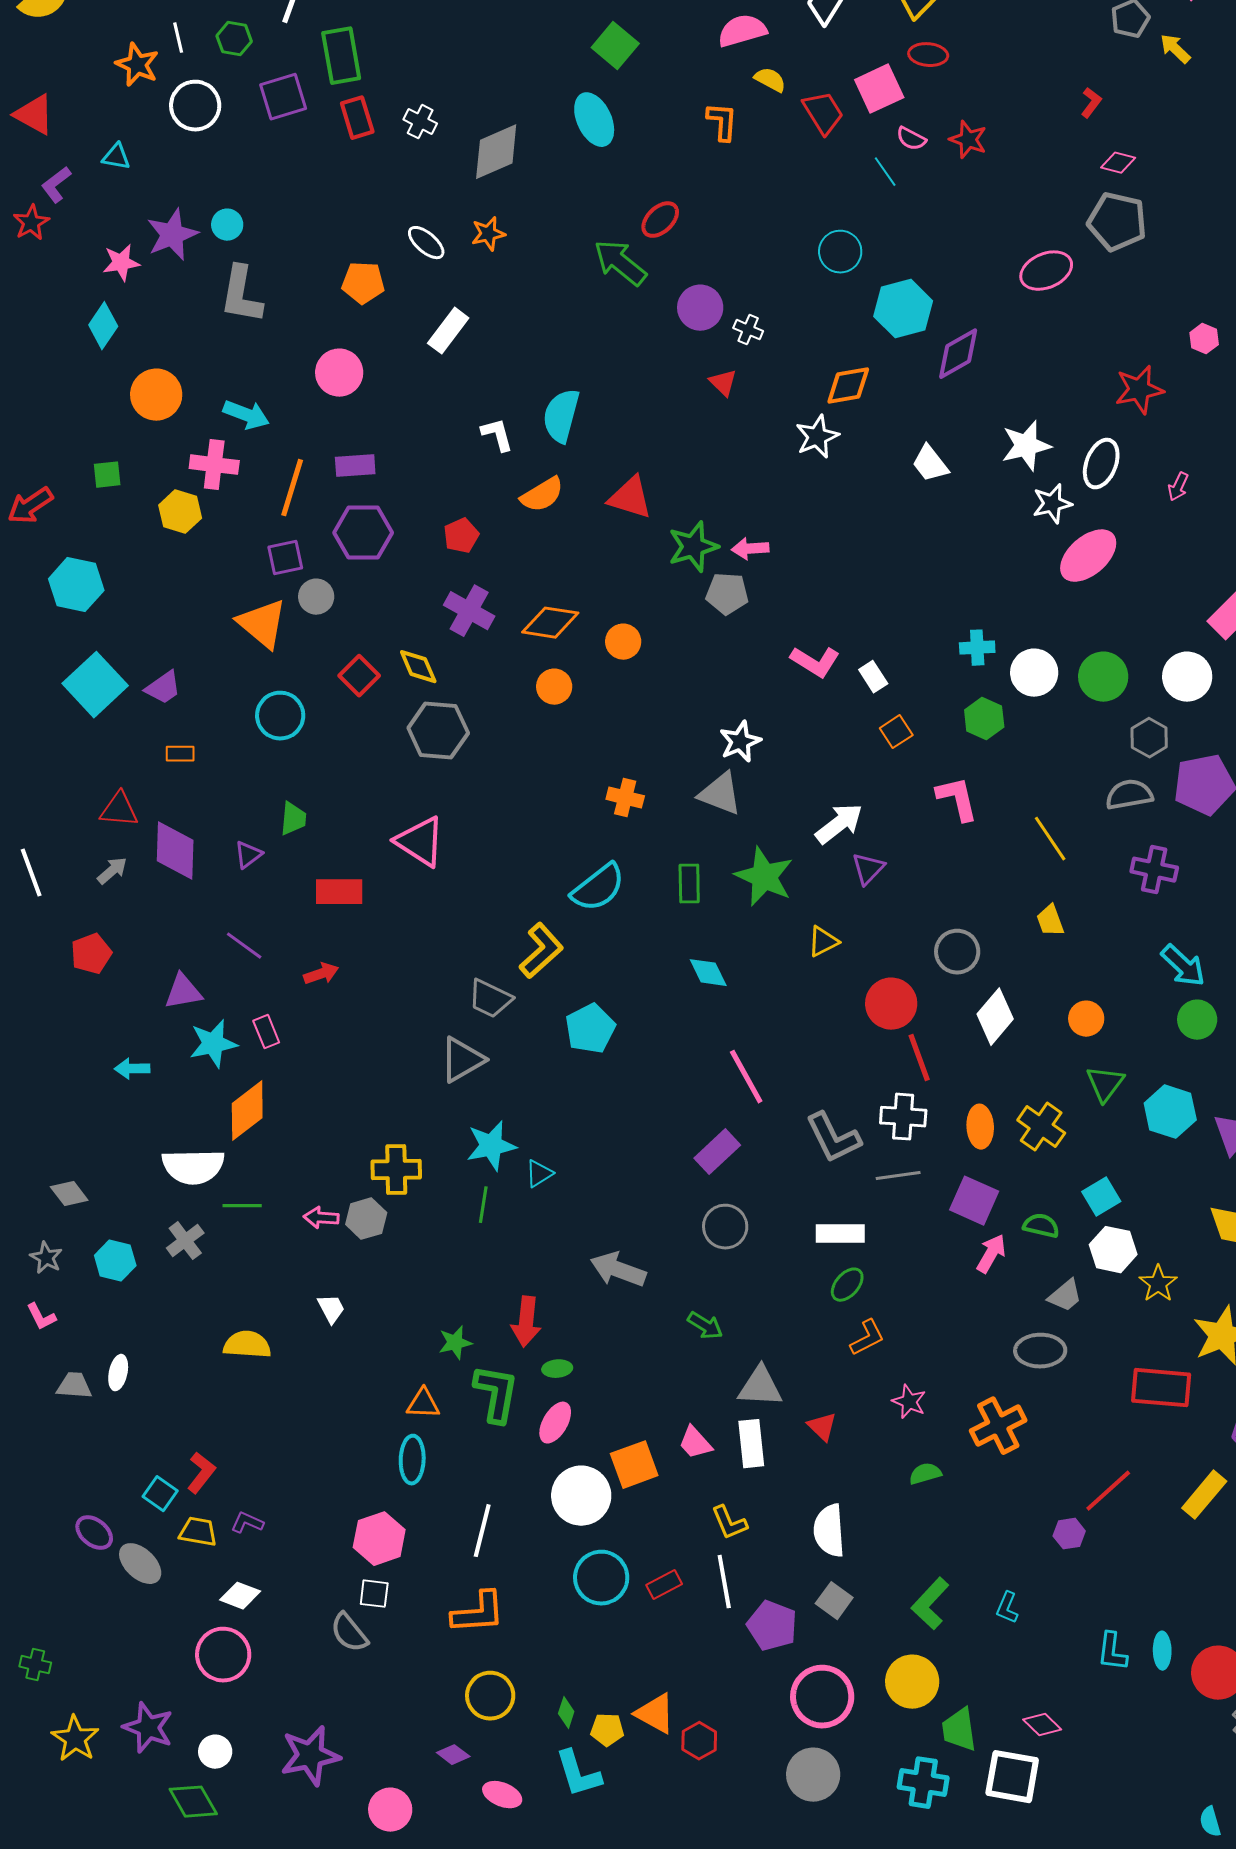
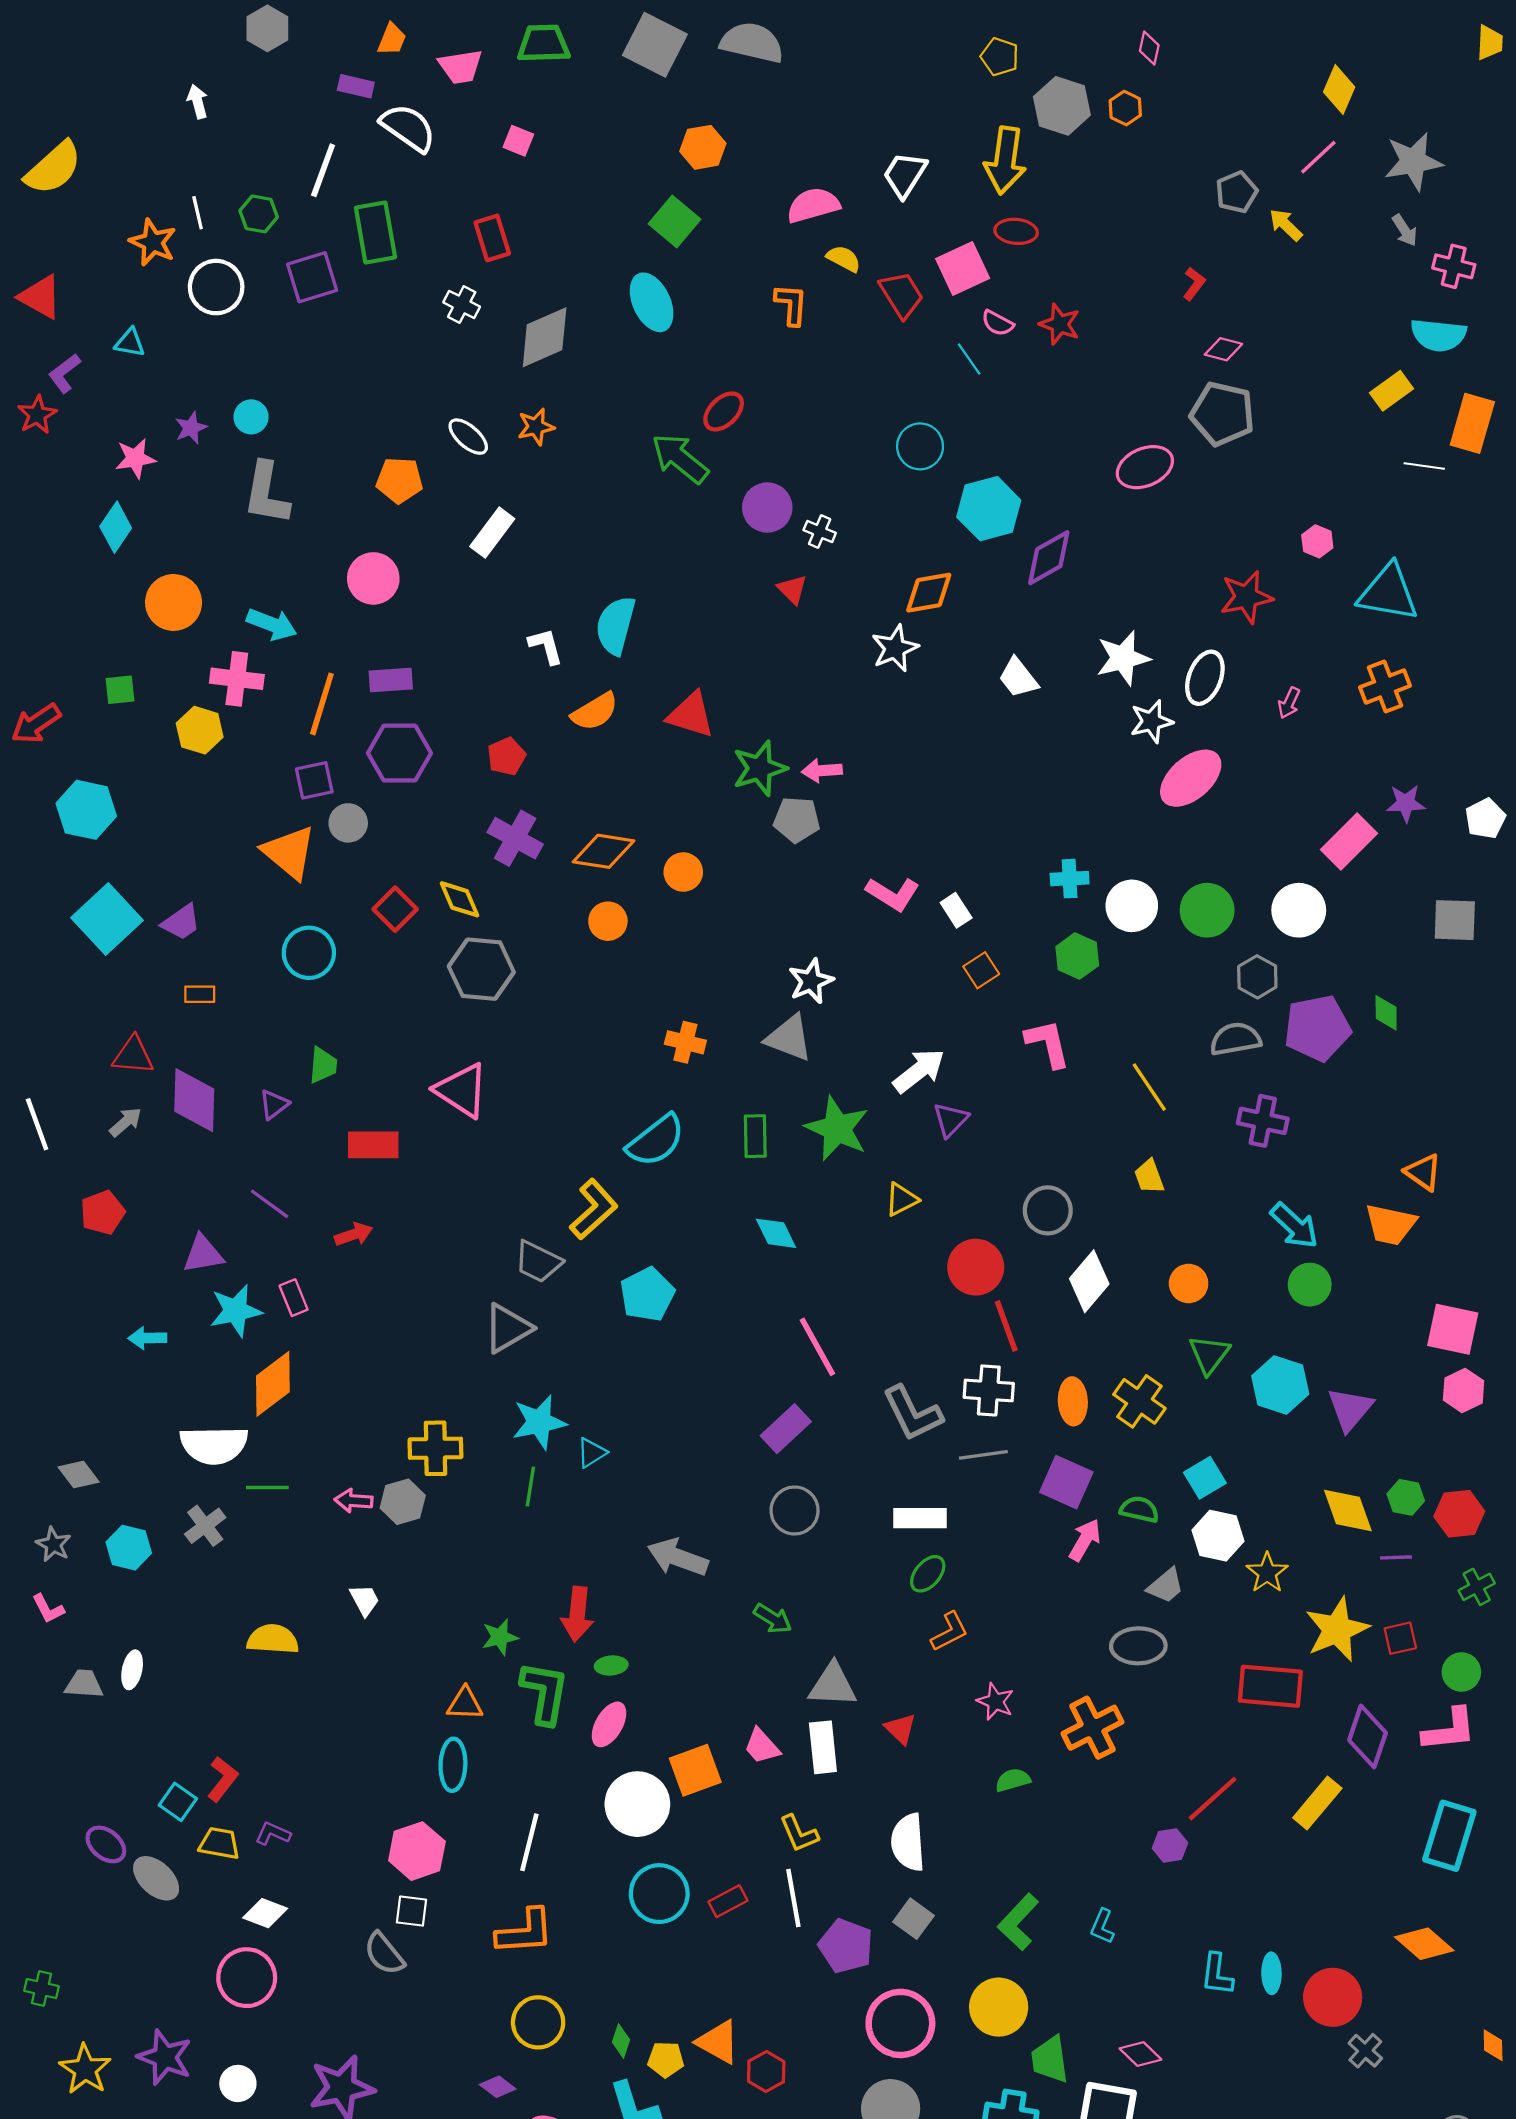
red rectangle: (357, 118) -> (492, 238), moved
purple star: (172, 235) -> (191, 428), size x0.6

